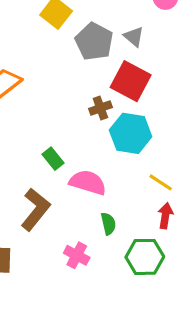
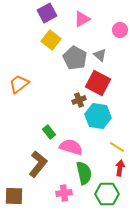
green semicircle: (108, 224) -> (84, 173), size x1.6
pink cross: (77, 255) -> (64, 193), turned -35

